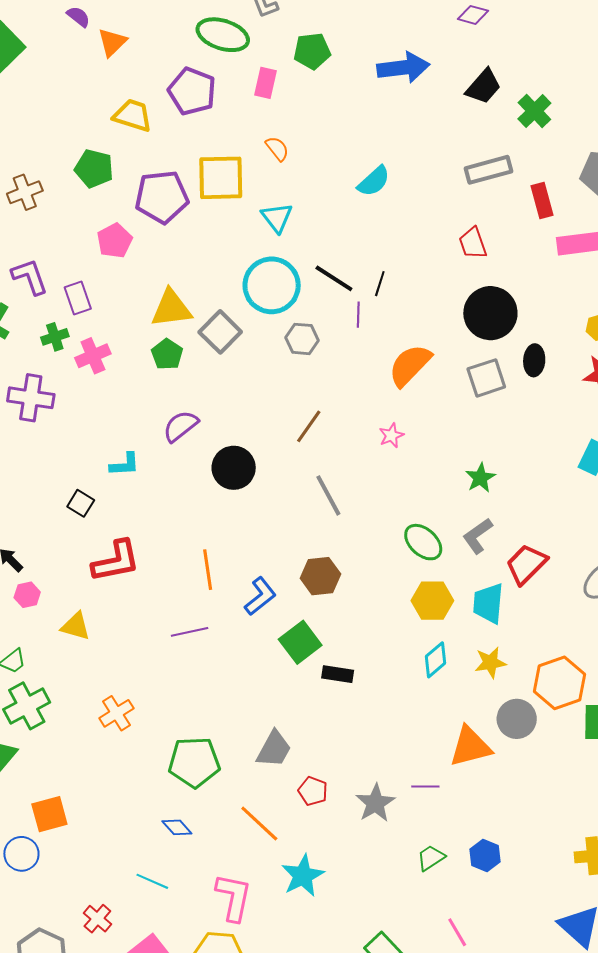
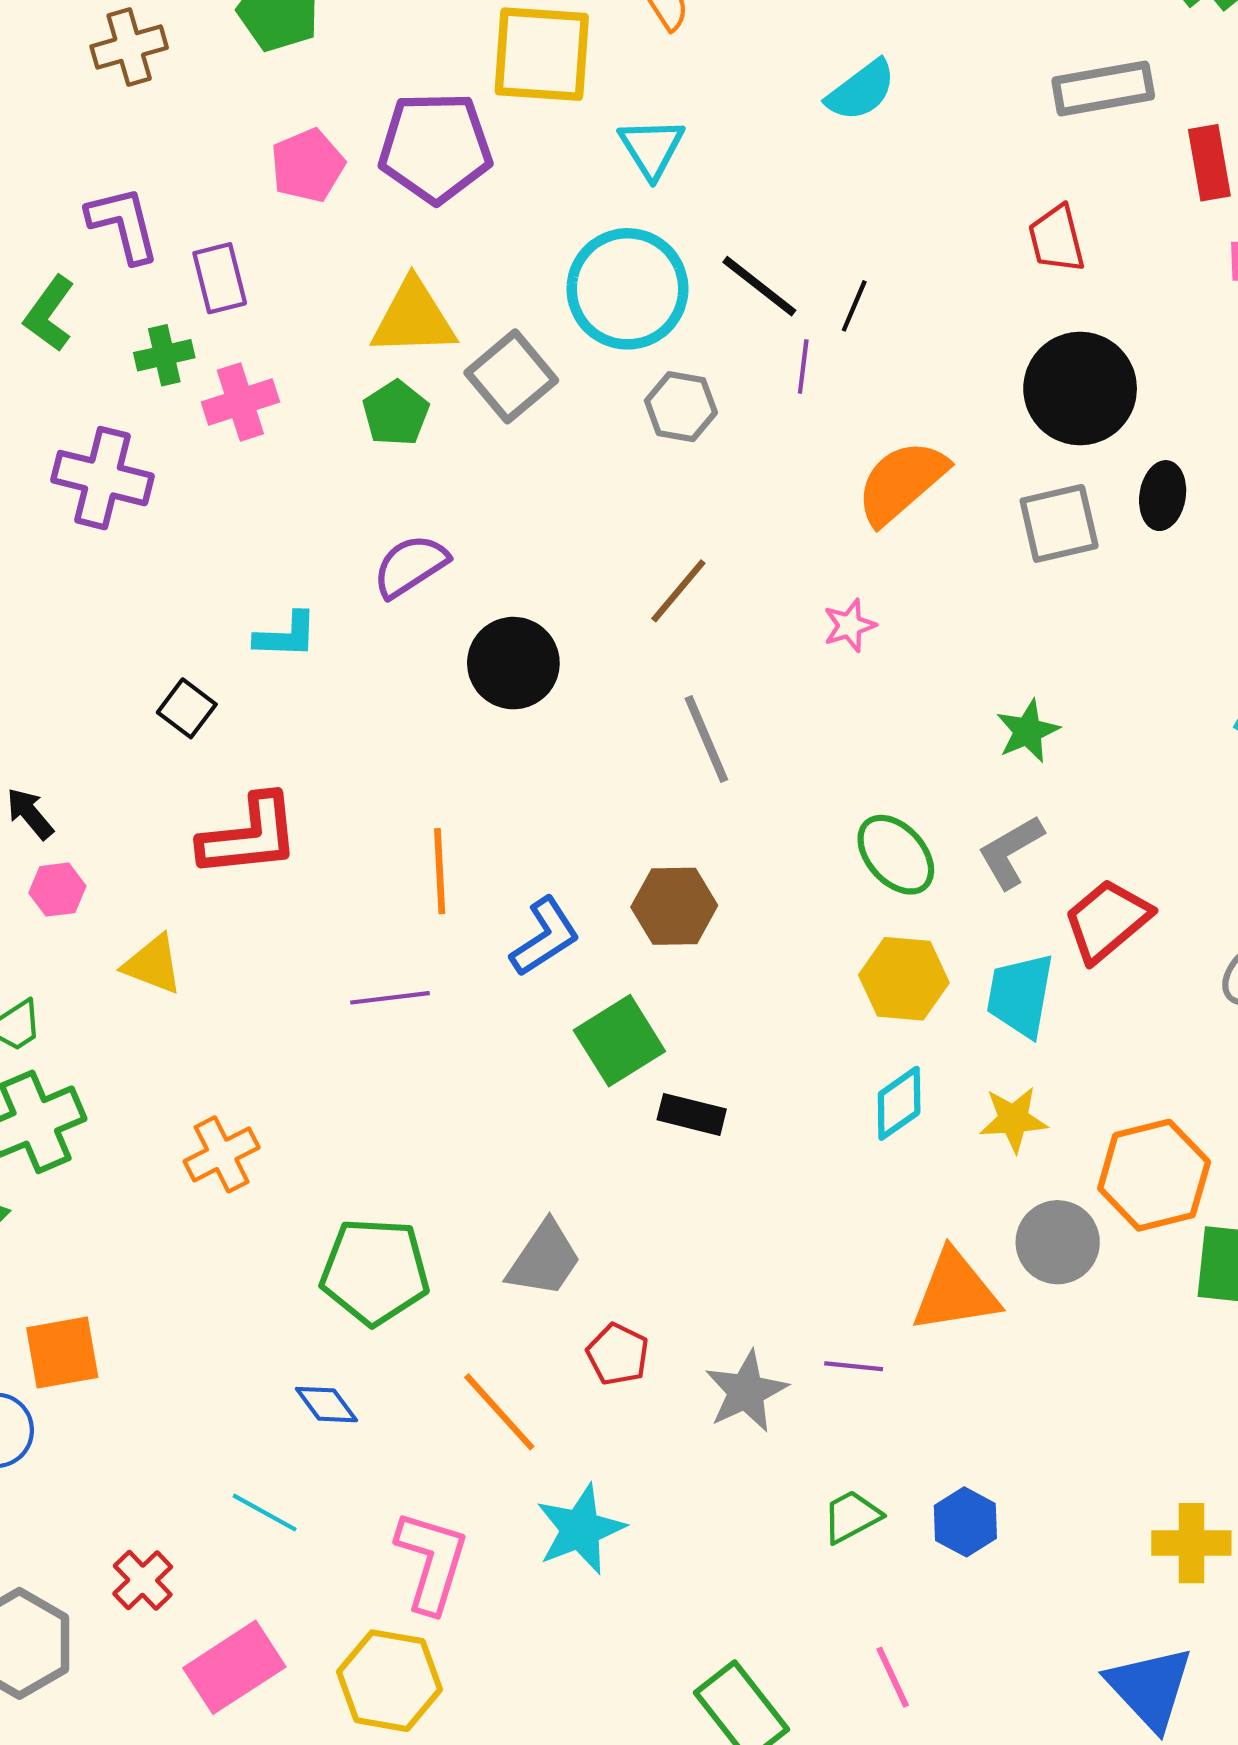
purple pentagon: (162, 197) -> (435, 147), moved

